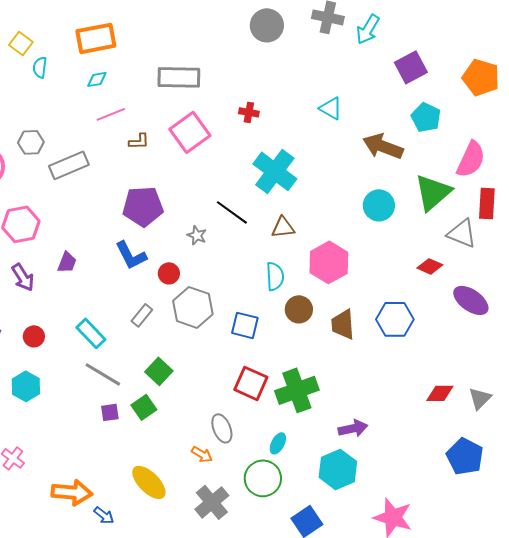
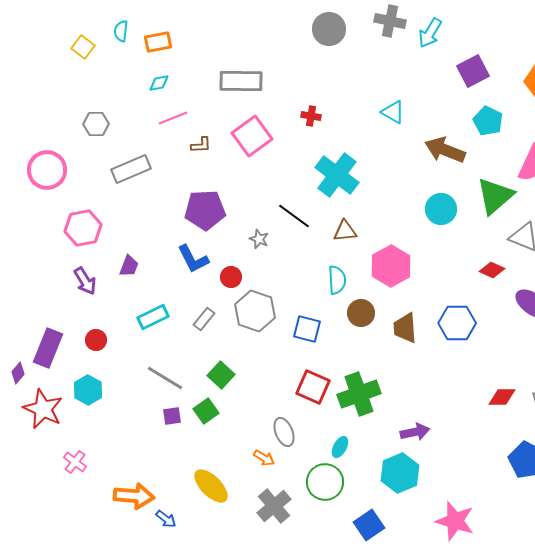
orange rectangle: (96, 38) -> (158, 42), size x0.7
cyan semicircle: (40, 67) -> (121, 31), moved
gray hexagon: (31, 142) -> (96, 124), moved
cyan rectangle: (91, 333) -> (153, 317), moved, turned -72

